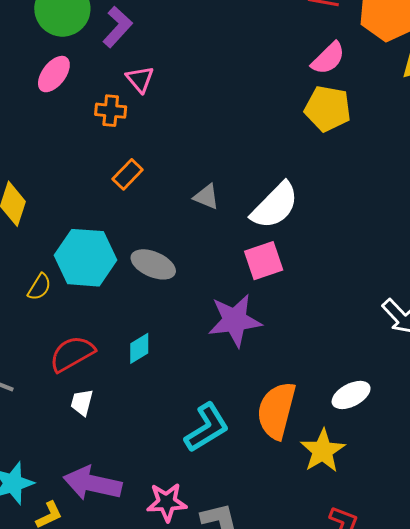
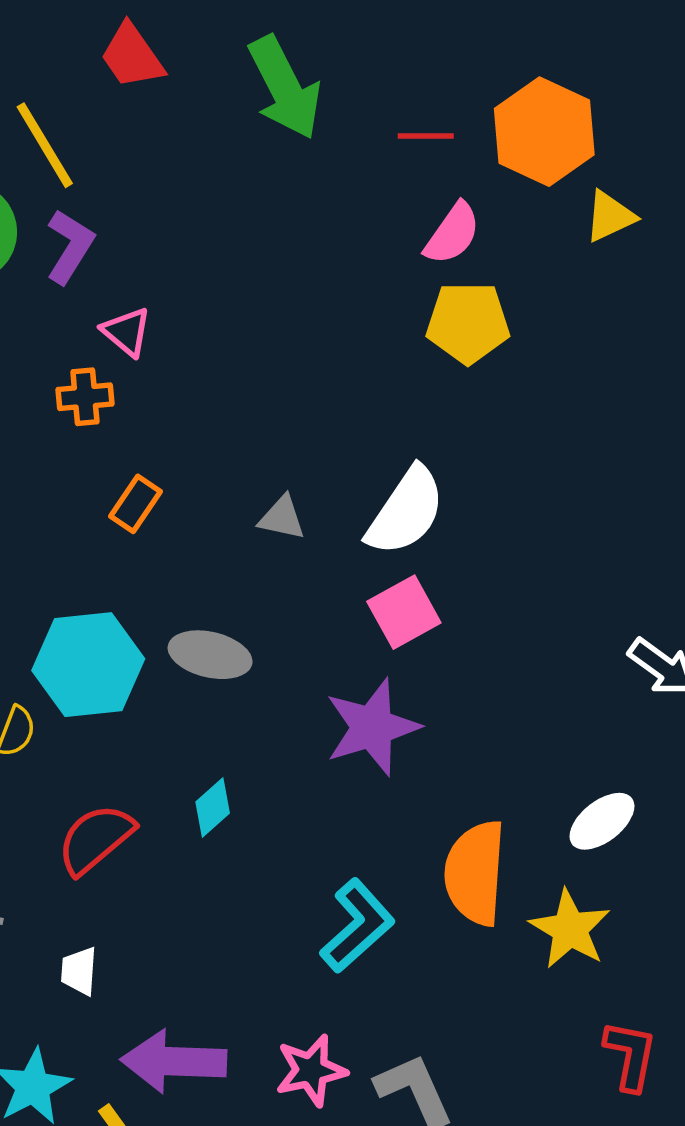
white trapezoid: (82, 402) -> (79, 971), moved

